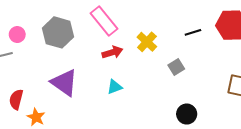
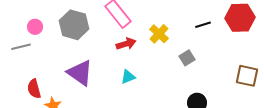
red semicircle: (16, 99) -> (34, 89), turned -30

